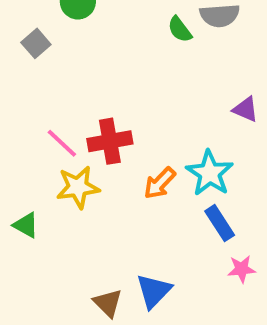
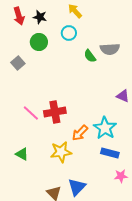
yellow star: (78, 187) -> (61, 152), moved
blue rectangle: (220, 223) -> (110, 153), turned -42
green triangle: (26, 225) -> (22, 154), moved

